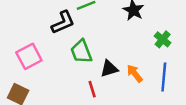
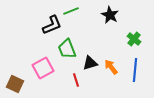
pink square: (29, 56) -> (43, 68), moved

